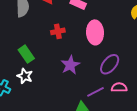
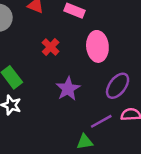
red cross: (58, 31) -> (51, 47), turned -32

